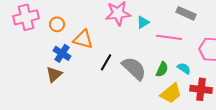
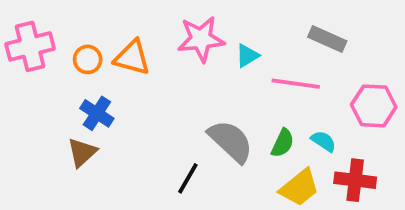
orange triangle: (83, 39) -> (132, 58), moved
black line: (106, 62) -> (188, 178), moved

